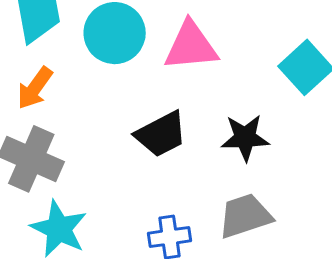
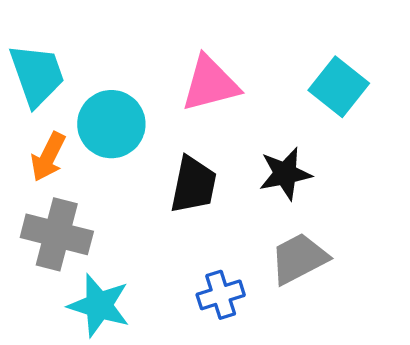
cyan circle: (115, 33) -> (111, 124), moved
black trapezoid: (161, 134) -> (193, 185), turned -42

